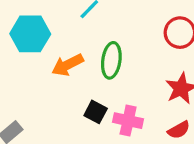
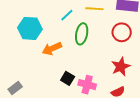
green ellipse: (111, 60) -> (82, 34), moved

